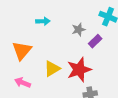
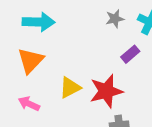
cyan arrow: (43, 21) -> (39, 22), moved, size x1.6
gray star: (79, 30) -> (115, 19), moved

